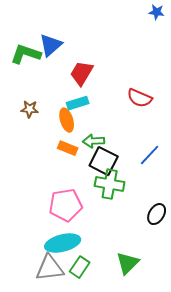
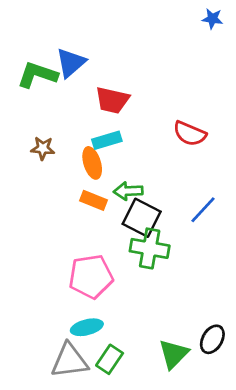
red trapezoid: (82, 73) -> (112, 100), turned -108
black ellipse: (157, 214) -> (212, 339), moved
cyan ellipse: (63, 243) -> (87, 327), size x0.7

